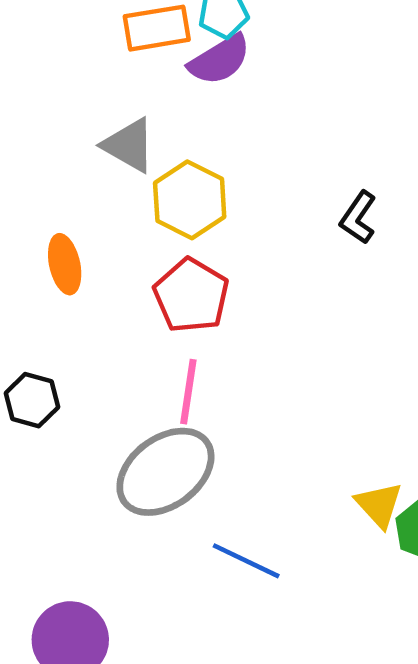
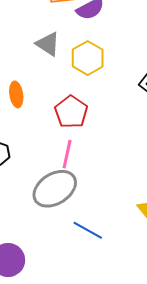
yellow hexagon: (190, 200) -> (88, 58), moved

